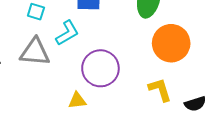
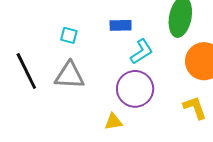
cyan L-shape: (67, 33) -> (142, 52), moved

